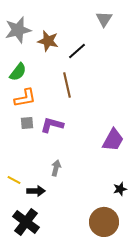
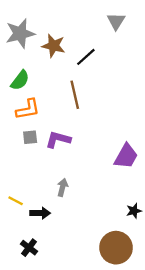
black cross: (26, 222) -> (29, 248), size x0.6

